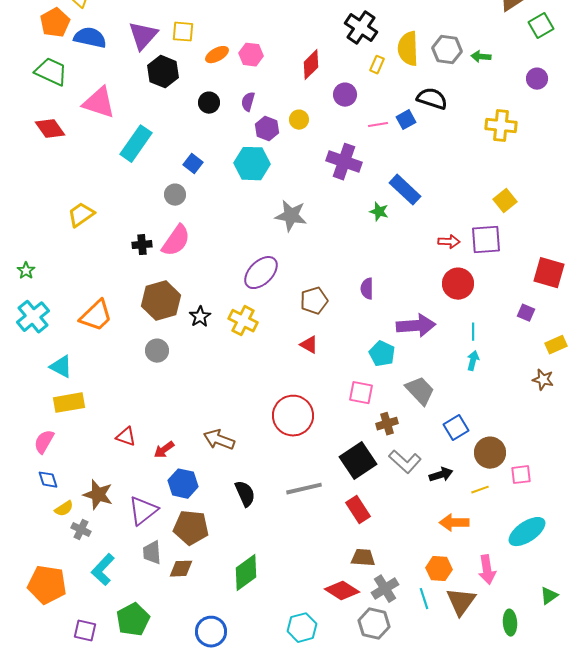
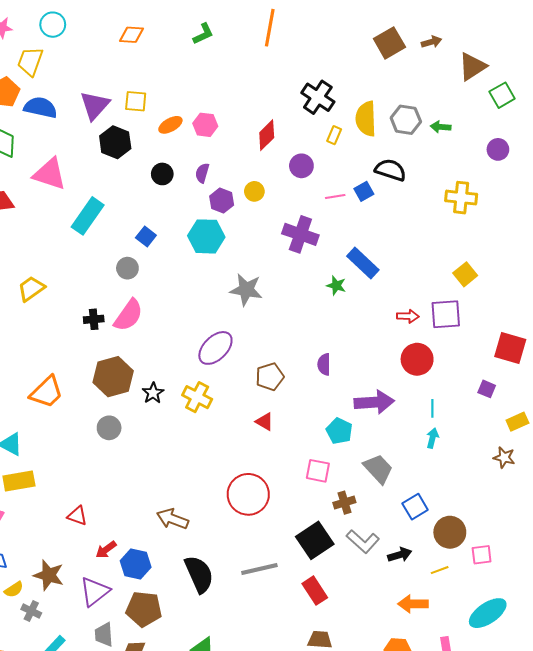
red arrow: (164, 450) -> (106, 550), moved
black semicircle: (245, 494) -> (199, 574), size x1.4

